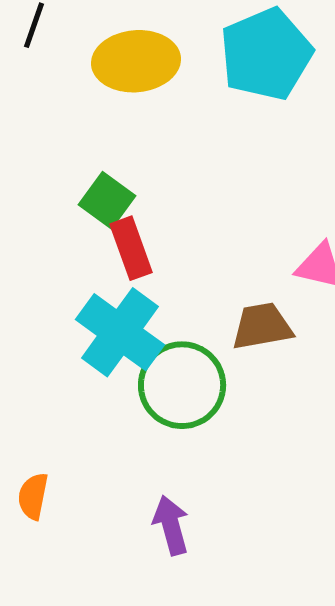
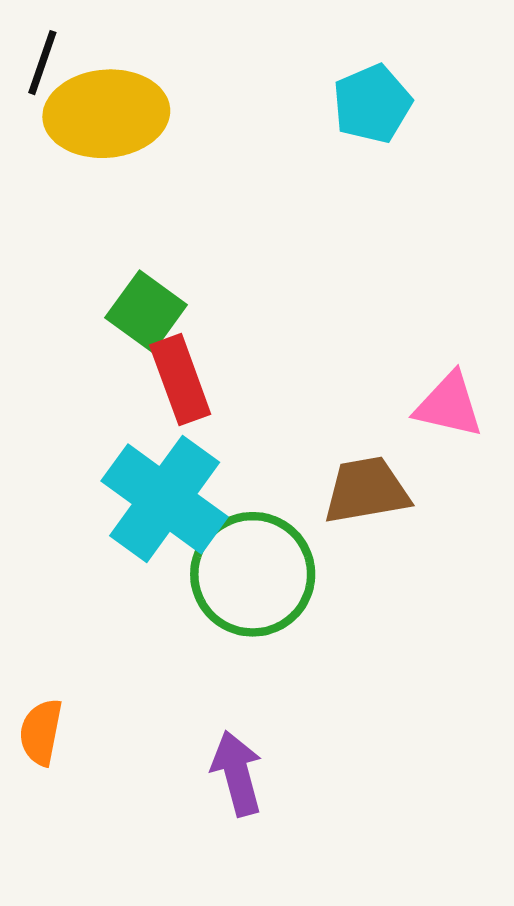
cyan pentagon: (266, 54) -> (372, 104), size x0.6
yellow ellipse: (136, 61) -> (106, 114), moved

